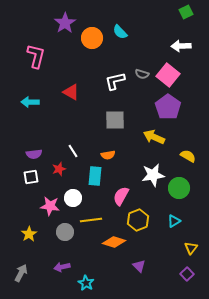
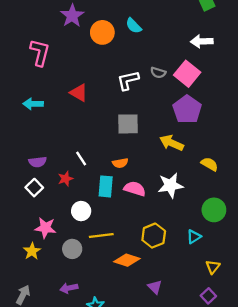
white square: (31, 177) -> (34, 188), turned -35
green circle: (179, 188) -> (214, 210), moved
pink semicircle: (121, 196) -> (135, 189), moved, turned 78
pink star: (50, 206) -> (45, 228), moved

